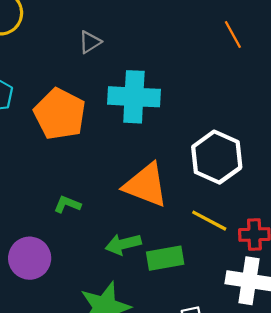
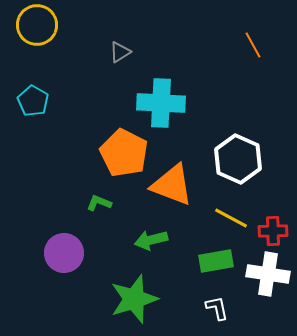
orange pentagon: (60, 114) -> (124, 153), moved
green rectangle: (165, 258) -> (216, 261), moved

